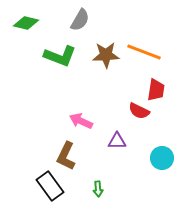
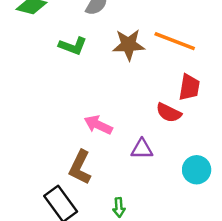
green L-shape: (60, 56) -> (73, 46), size x0.7

